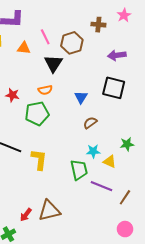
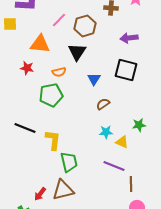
pink line: (45, 37) -> (59, 20), turned 70
orange triangle: (24, 48) -> (40, 44), moved, size x1.5
black triangle: (53, 63) -> (77, 52), moved
red star: (12, 95) -> (27, 68), moved
green trapezoid: (79, 170) -> (69, 162), moved
brown line: (125, 197) -> (131, 184), moved, turned -35

